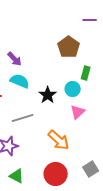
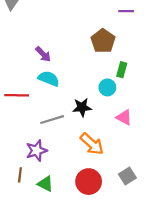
black star: (48, 95) -> (82, 107), moved, turned 30
pink triangle: (78, 112) -> (124, 117), moved, turned -49

